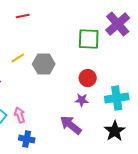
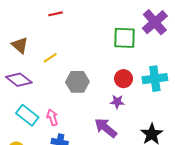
gray hexagon: (44, 64) -> (77, 82), moved
cyan cross: (117, 98) -> (155, 79), moved

